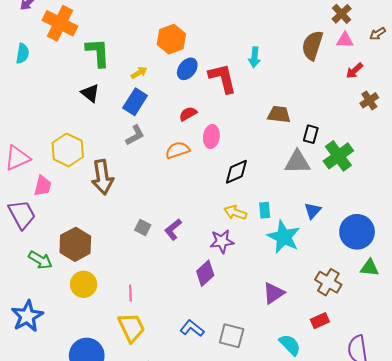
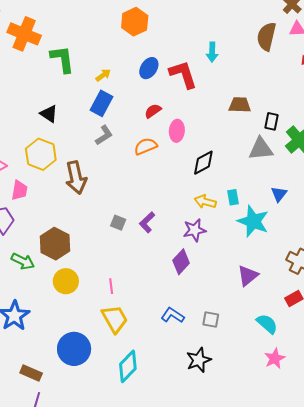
orange hexagon: (171, 39) -> (135, 22), moved
black triangle: (90, 93) -> (49, 114), moved
gray square: (232, 336) -> (211, 319), size x0.7

